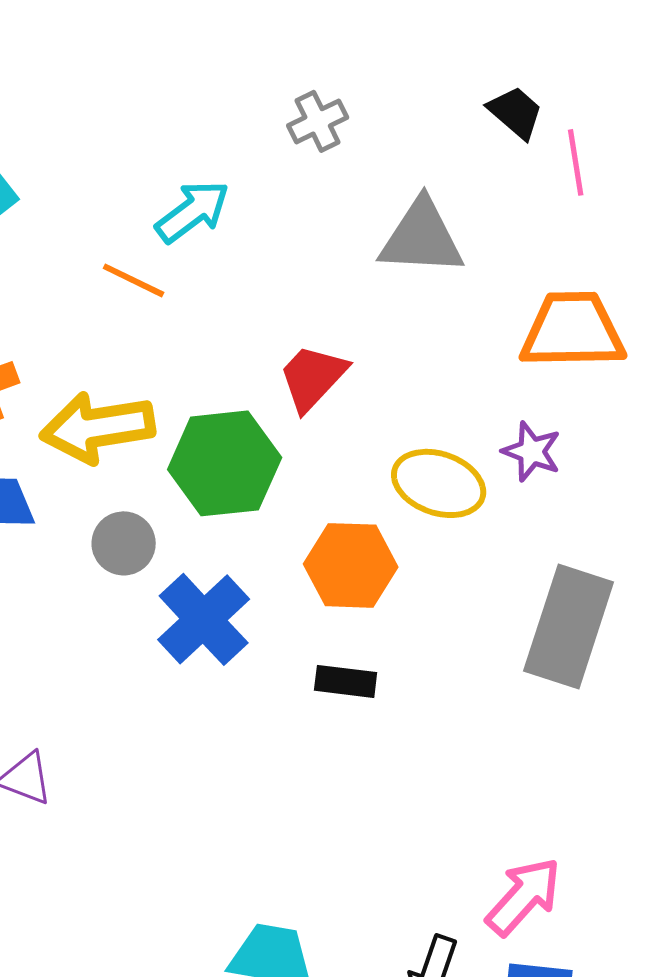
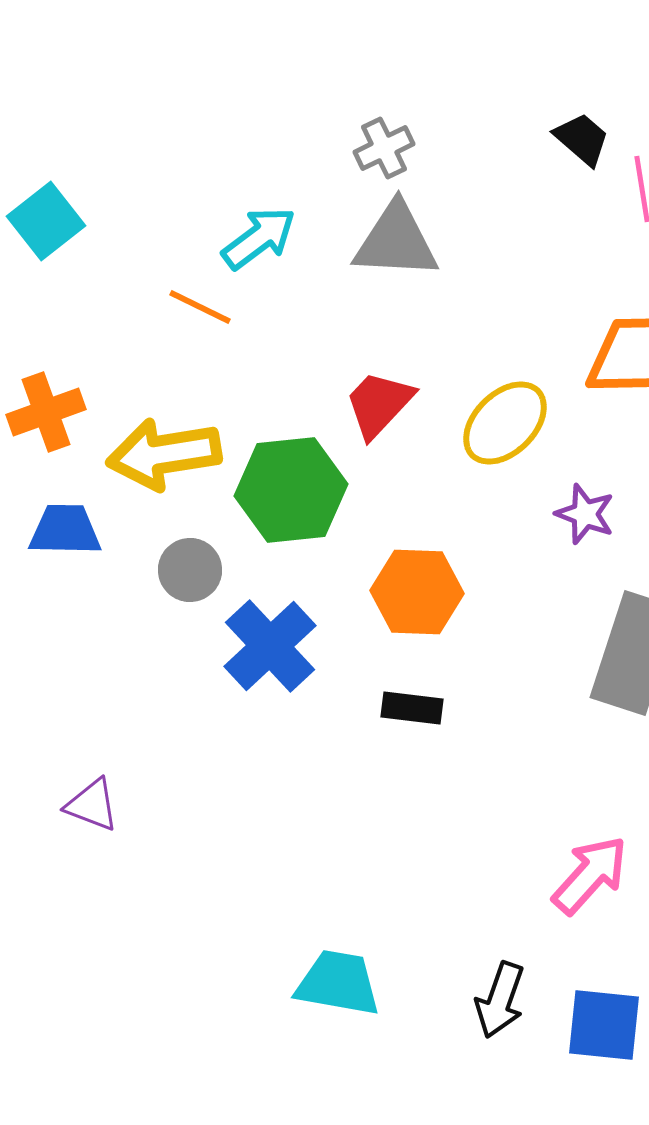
gray triangle: (422, 237) -> (396, 241), moved
purple star: (532, 451) -> (585, 514), moved
yellow ellipse: (439, 483) -> (505, 423), moved, turned -64
pink arrow: (524, 896) -> (590, 875), moved

